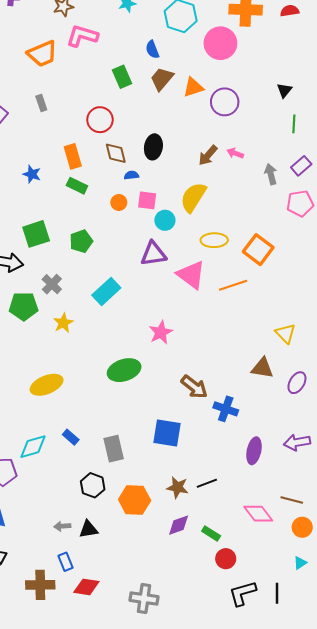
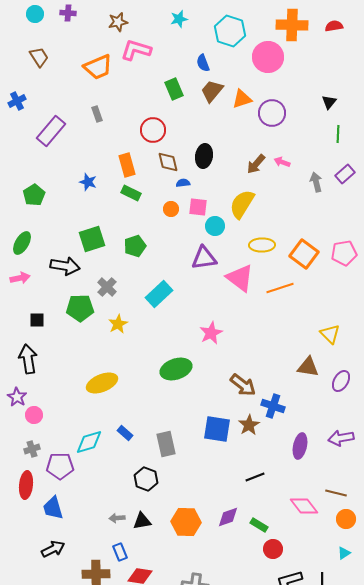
pink pentagon: (300, 204) -> (344, 253), moved
brown star: (178, 487) -> (249, 425), moved, turned 30
orange hexagon: (135, 500) -> (186, 522), moved

